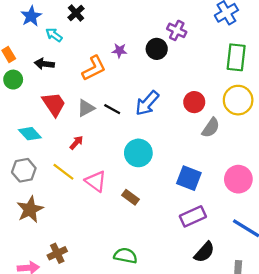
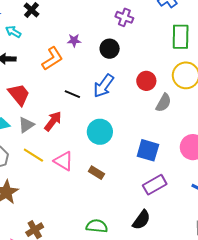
black circle: (157, 49) -> (110, 49), moved
gray triangle: (86, 108) -> (26, 125), moved
red arrow: (76, 143) -> (53, 121), moved, size x1.5
black semicircle: (204, 252) -> (141, 220), moved

